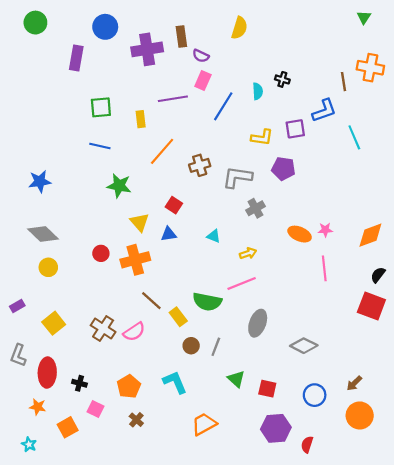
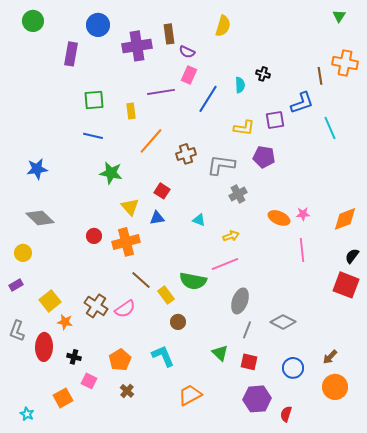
yellow circle: (48, 267) -> (23, 253), moved
gray line: (216, 347) -> (247, 330), moved
orange star: (38, 407) -> (65, 322), moved

